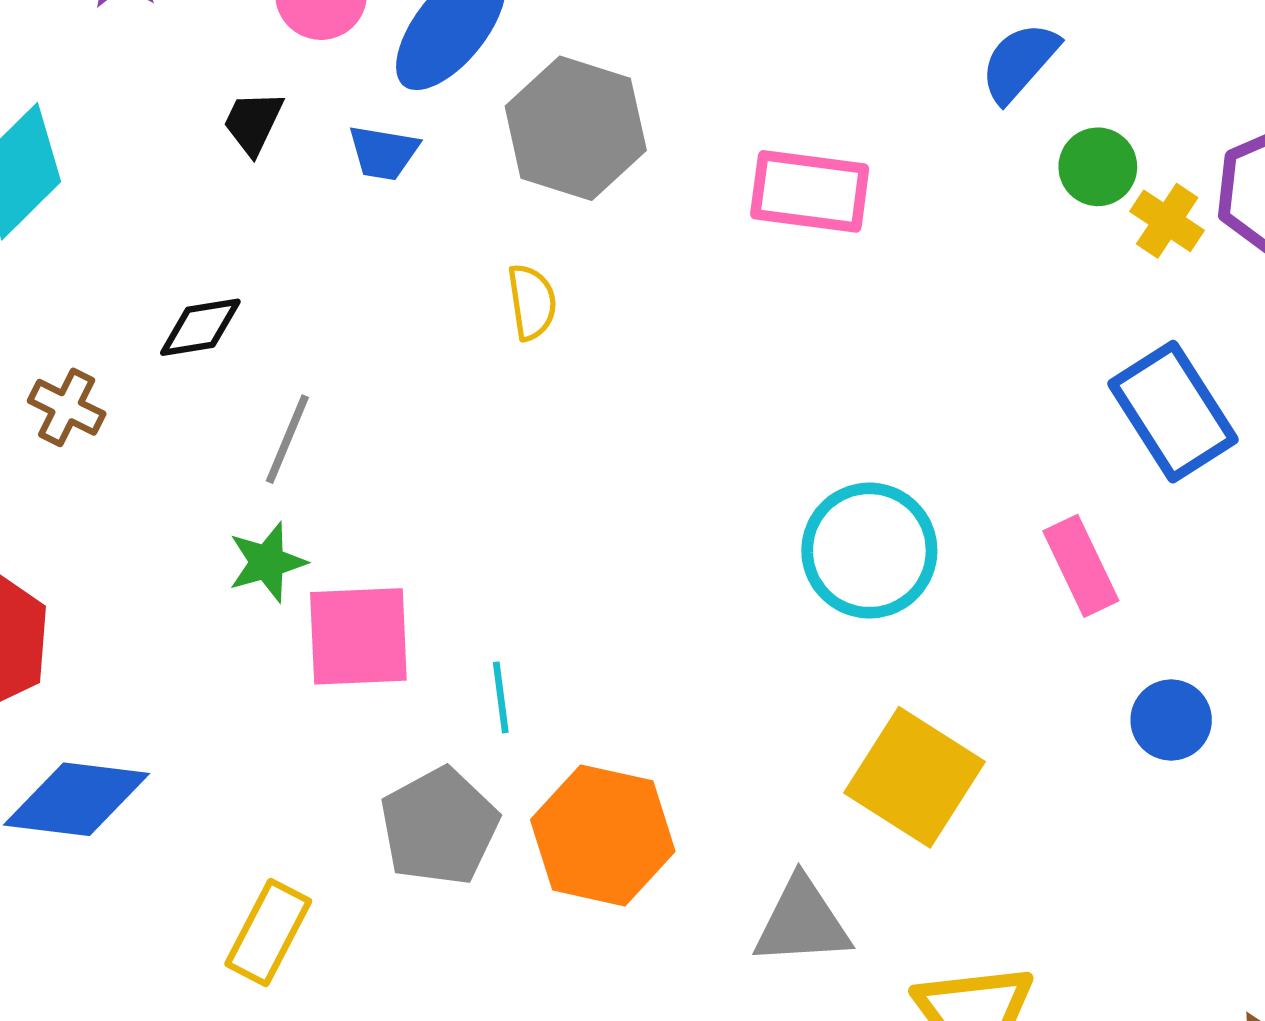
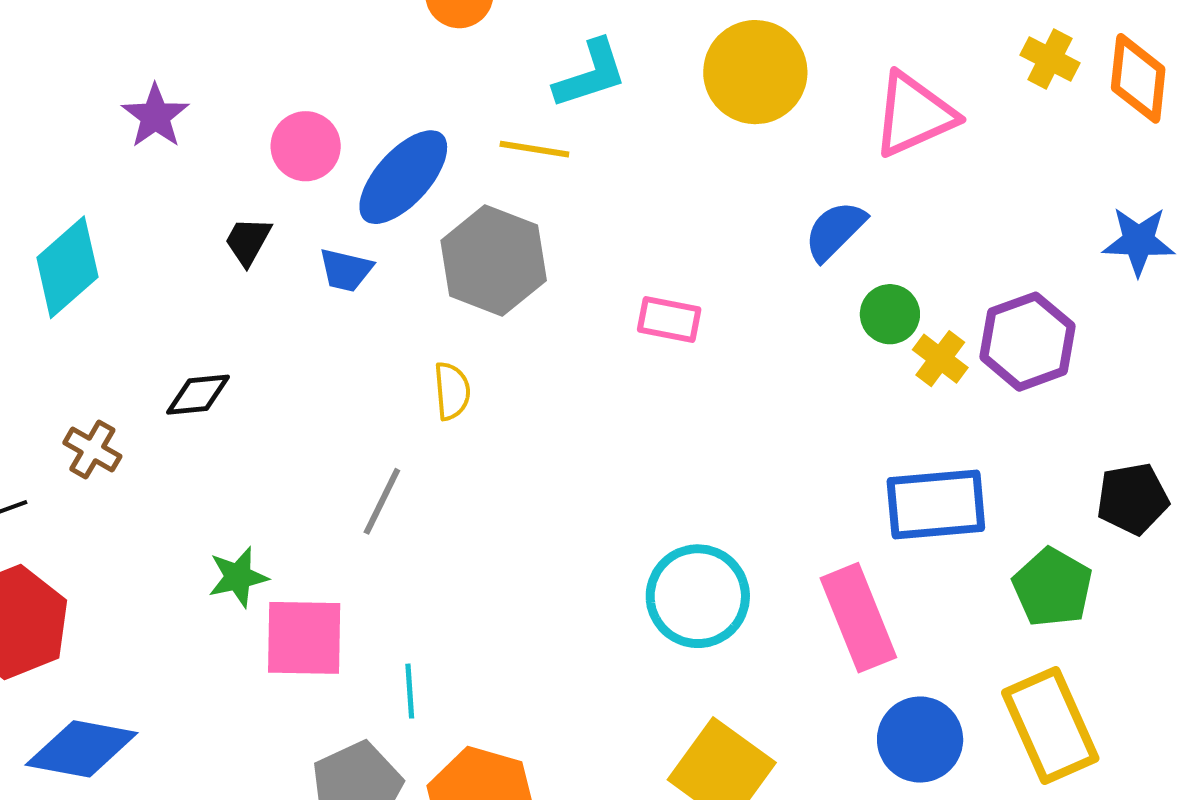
pink rectangle: (810, 191) -> (669, 319), size x0.7
blue rectangle: (1173, 412) -> (936, 504), turned -66
gray line: (287, 439) -> (382, 501), moved
pink rectangle: (1081, 566) -> (858, 618), size x1.4
blue circle: (1171, 720) -> (920, 740), size x1.4

